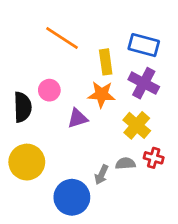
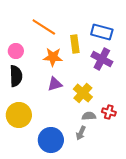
pink circle: (49, 90) -> (16, 51), moved
orange star: (101, 94) -> (53, 57), moved
yellow cross: (137, 125) -> (83, 93), moved
gray arrow: (101, 175) -> (81, 133), moved

